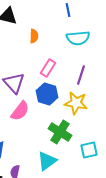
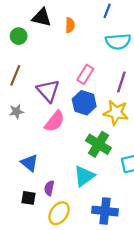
blue line: (68, 10) -> (107, 11), turned 32
orange semicircle: (34, 36) -> (70, 25), moved

